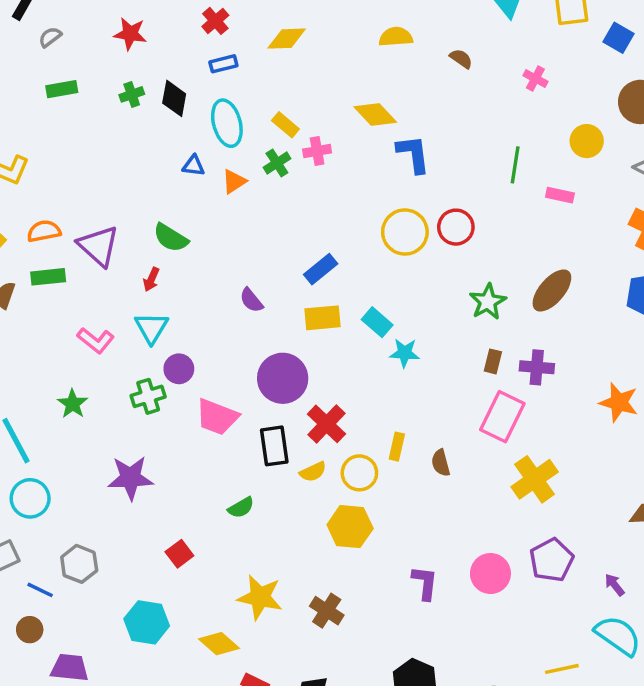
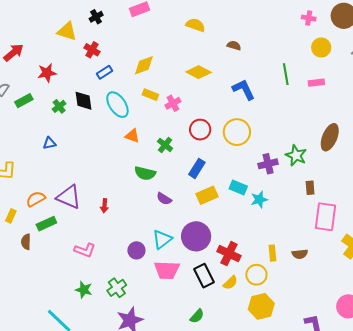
yellow semicircle: (396, 37) -> (195, 25), turned 42
yellow diamond: (287, 39) -> (144, 65), moved
brown semicircle: (461, 59) -> (234, 46), moved
pink cross: (535, 79) -> (309, 18), moved
green rectangle: (62, 89) -> (24, 101), moved
blue L-shape: (413, 154) -> (244, 90), moved
green cross: (277, 163) -> (165, 145), moved
blue triangle: (194, 166) -> (49, 143), moved
orange triangle: (234, 181) -> (132, 136), turned -49
red circle: (456, 227) -> (200, 130), moved
green semicircle: (171, 238) -> (145, 173), moved
cyan triangle: (151, 328) -> (162, 239), moved, turned 40
purple cross: (537, 367) -> (268, 164), moved
green cross: (148, 396) -> (117, 288), moved
brown semicircle: (441, 463) -> (300, 254), turned -63

